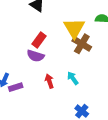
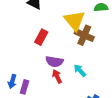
purple semicircle: (36, 56) -> (54, 62), moved
purple rectangle: (16, 87) -> (25, 87), turned -48

